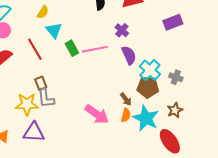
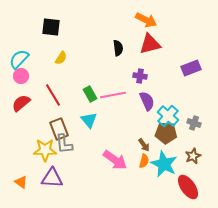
cyan triangle: (54, 30) -> (89, 120), moved
purple cross: (122, 30) -> (140, 76), turned -32
brown rectangle: (41, 83) -> (59, 129), size x1.5

